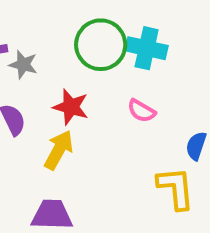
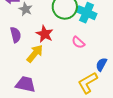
yellow L-shape: (176, 188) -> (88, 83), turned -125

